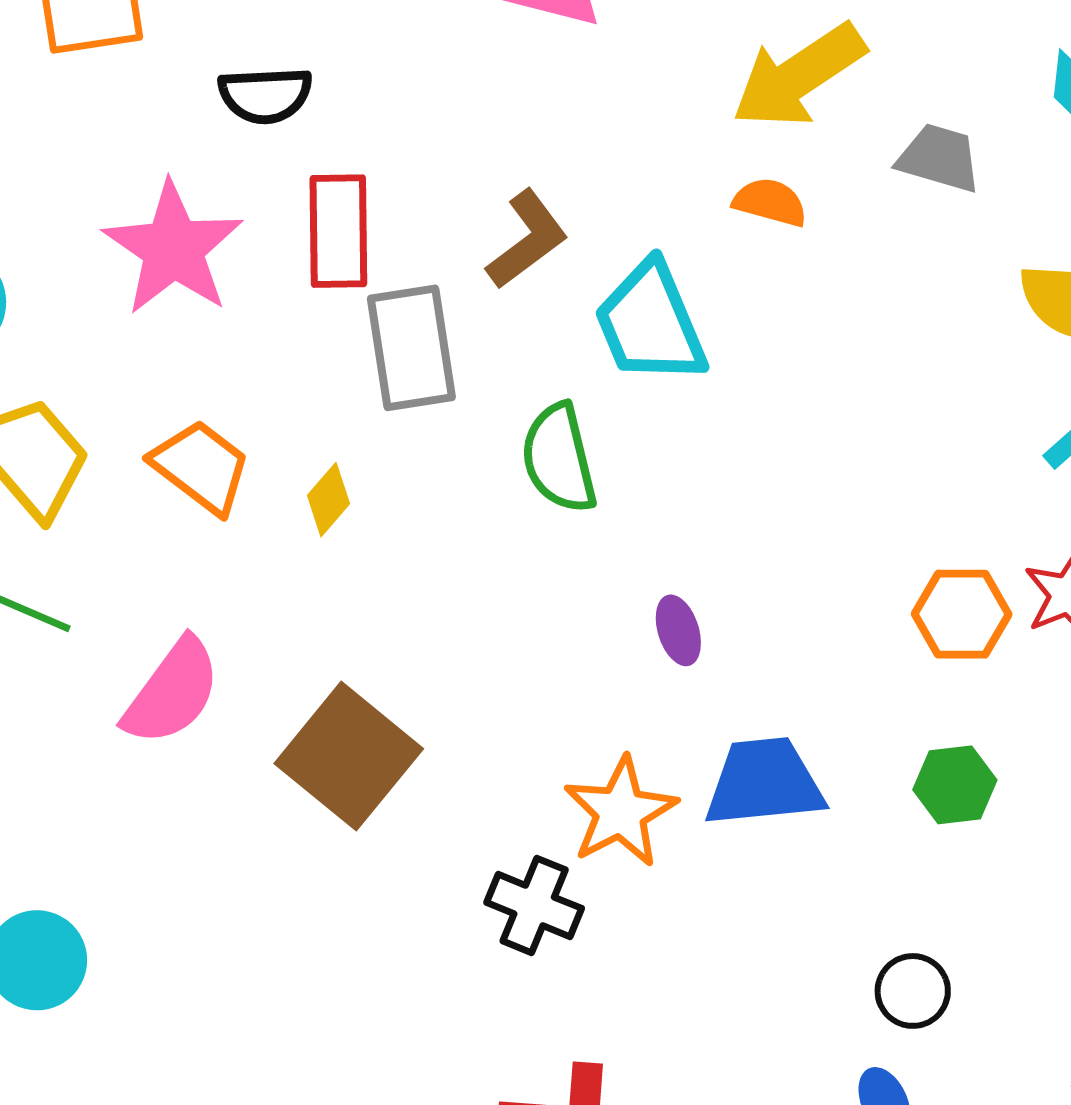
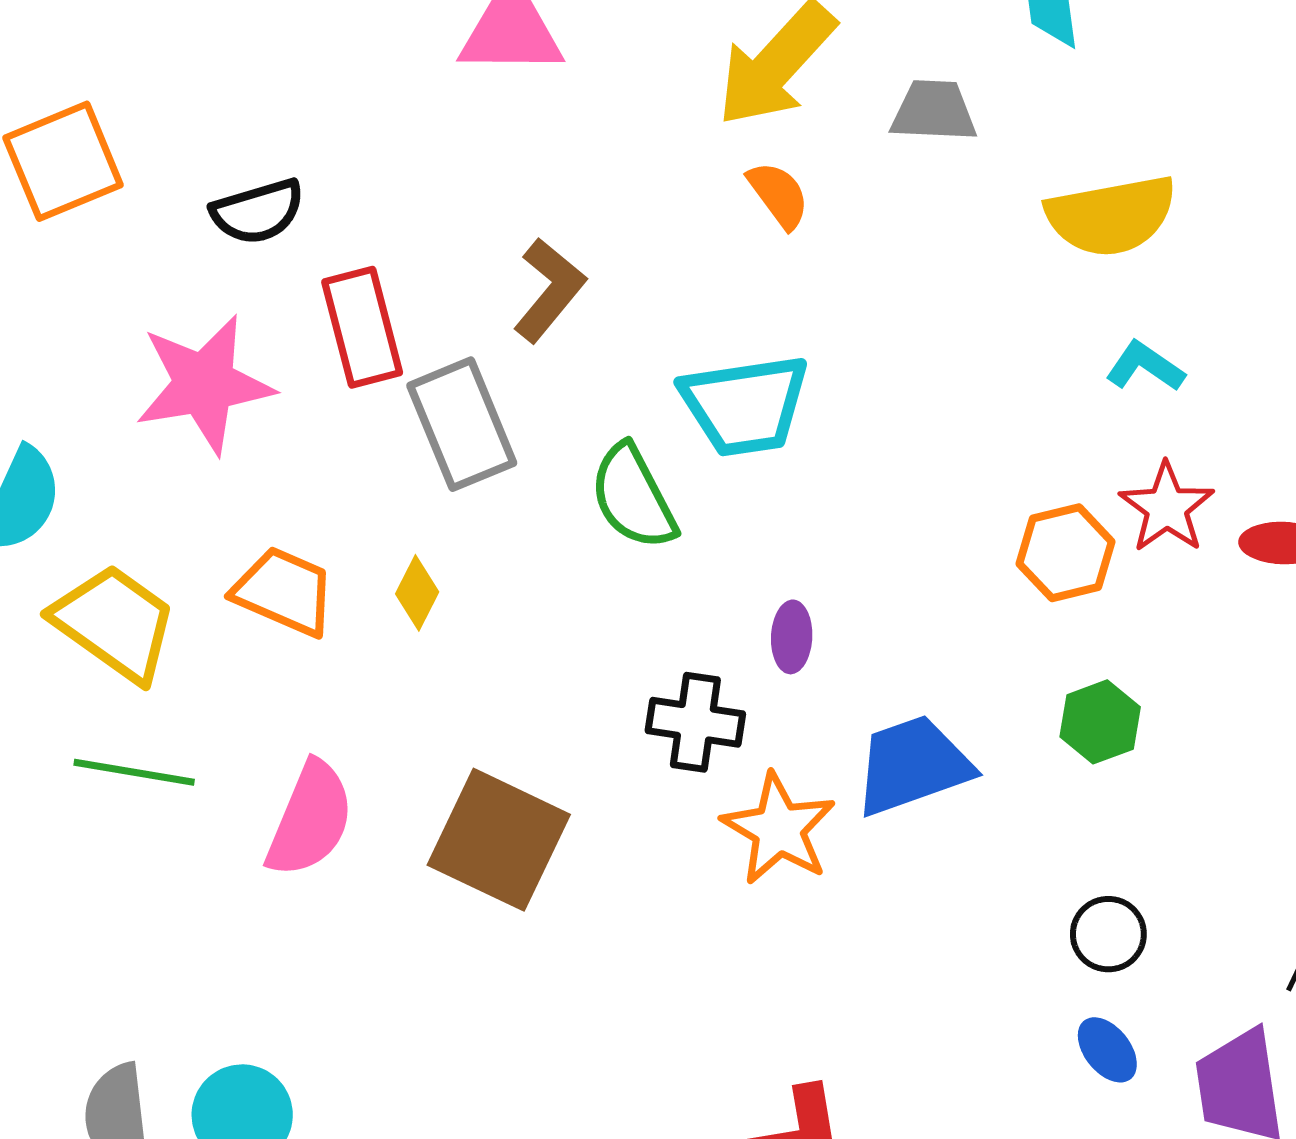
orange semicircle: (770, 202) -> (778, 195), turned 52
pink star: (173, 248) -> (204, 384), turned -30
cyan trapezoid: (650, 323) -> (745, 405), moved, turned -62
purple ellipse: (678, 630) -> (792, 637), turned 34
black cross: (534, 905) -> (695, 722), moved

